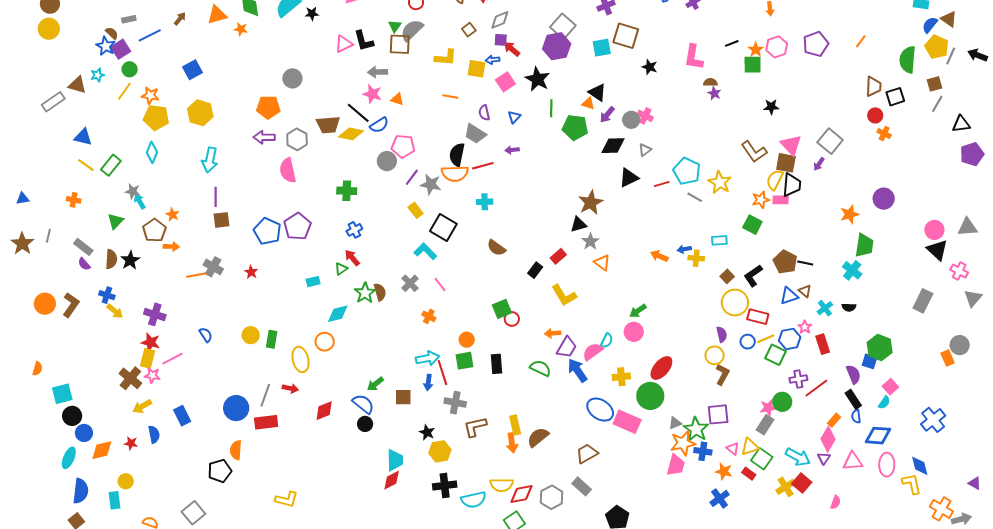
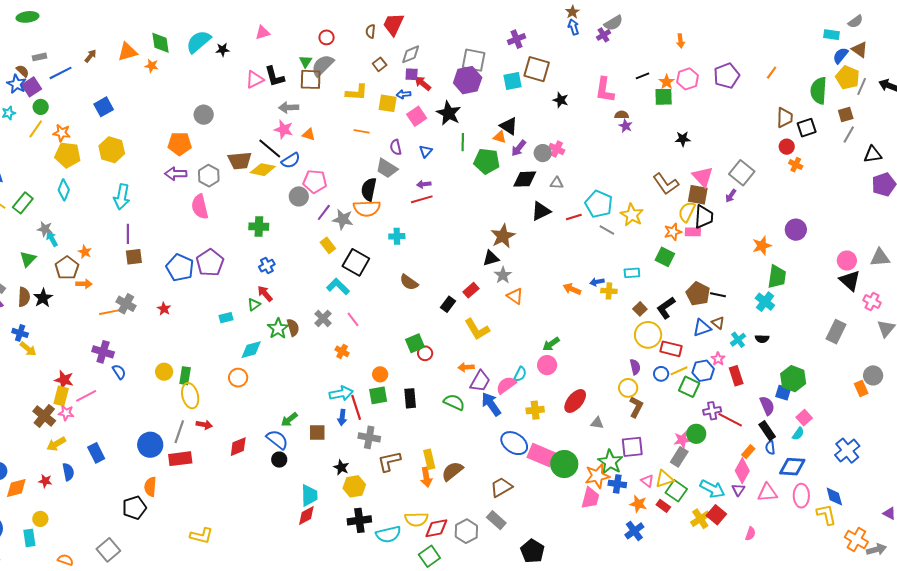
gray square: (563, 26) -> (474, 60), turned -30
gray triangle: (645, 150) -> (557, 183), turned 40
red line: (483, 166) -> (422, 199), moved
purple cross: (155, 314) -> (103, 352), moved
yellow ellipse: (301, 359) -> (190, 396), moved
red line: (816, 388) -> (730, 420), turned 65
green circle: (650, 396) -> (564, 464), moved
gray triangle: (675, 423) -> (597, 423), moved, turned 32

